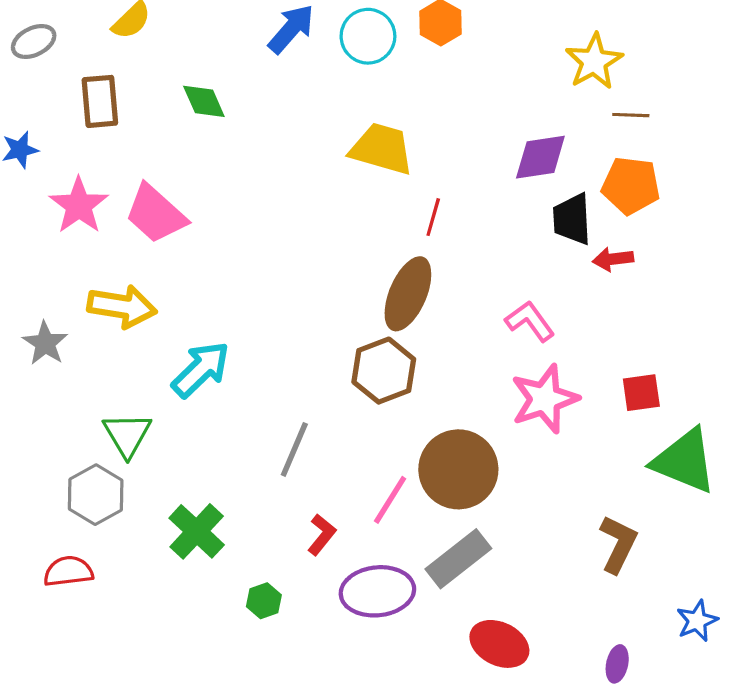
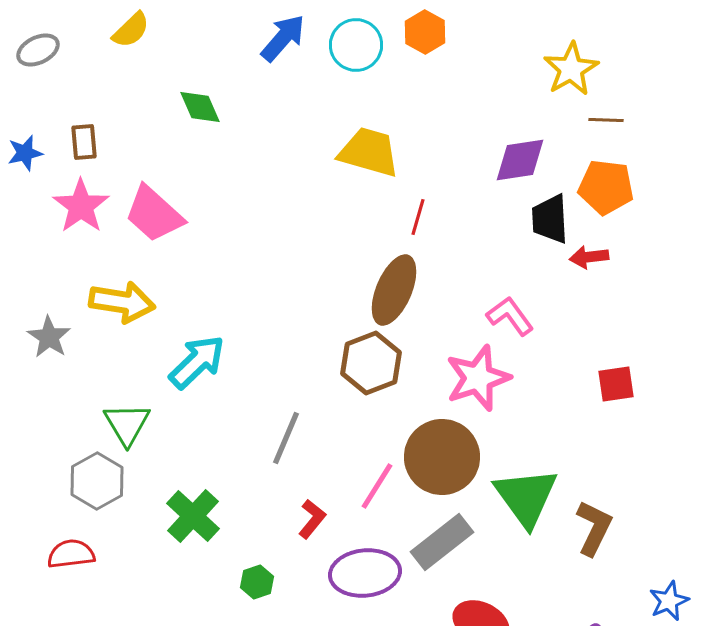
brown rectangle: (100, 101) -> (84, 142), moved, size x0.7
pink star: (545, 399) -> (478, 378), moved
green triangle: (684, 461) -> (526, 497), moved, turned 32

